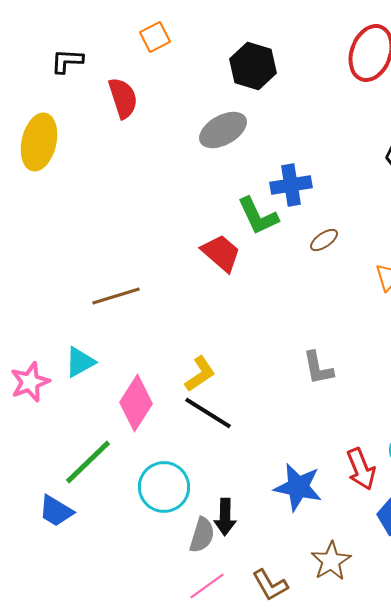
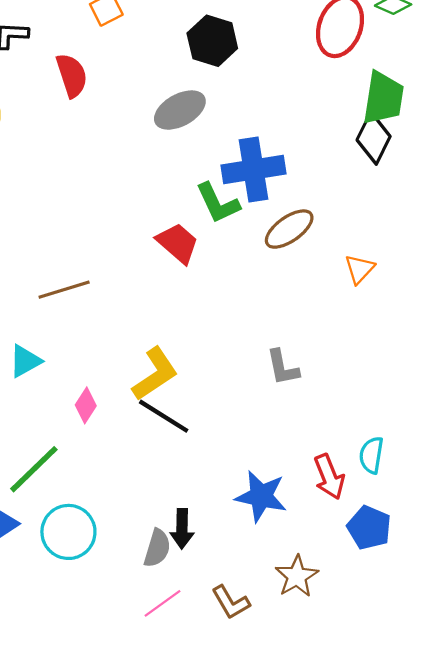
blue cross: (291, 185) -> (253, 170), size x1.4
brown ellipse: (324, 240) -> (289, 229), size x1.6
yellow L-shape: (200, 374) -> (155, 374), size x1.4
pink diamond: (136, 403) -> (86, 405), size x0.6
cyan circle: (164, 487) -> (68, 532), moved

